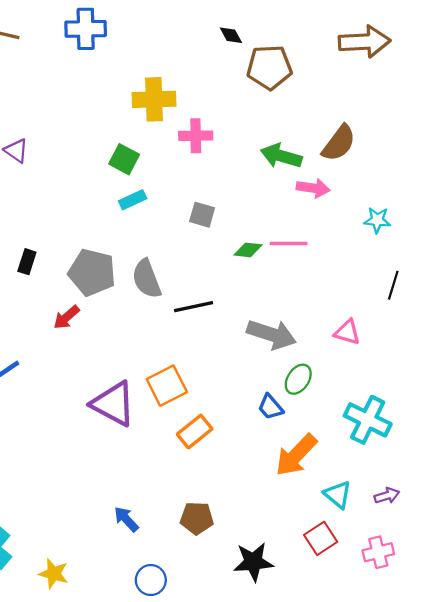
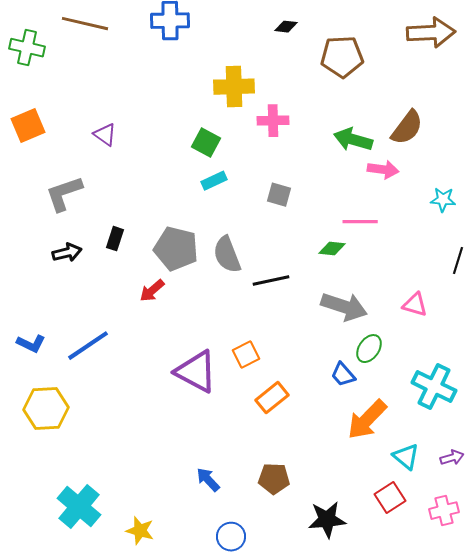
black diamond: (231, 35) -> (286, 27), moved, turned -55
green diamond: (248, 250) -> (332, 249), moved
orange square: (167, 386) -> (246, 355), size x0.7

